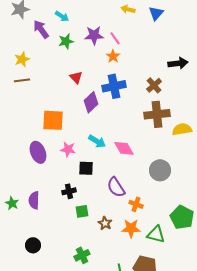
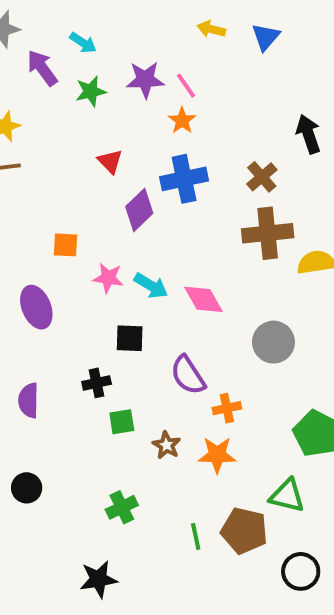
black arrow: (178, 63) -> (308, 134), turned -102
orange square: (53, 120) -> (65, 245), size x0.6
pink star: (68, 149) -> (108, 278), moved
orange cross: (136, 204) -> (227, 408), turned -32
green triangle: (156, 234) -> (287, 496), moved

